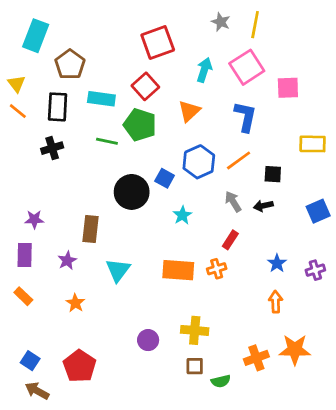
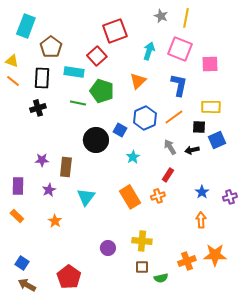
pink square: (247, 67) -> (180, 49), turned -35
yellow triangle: (16, 84) -> (12, 61), turned -32
red square: (145, 86) -> (97, 56), moved
yellow rectangle: (313, 144) -> (211, 107), moved
blue square: (318, 211) -> (217, 140), moved
purple star: (34, 219) -> (42, 160), moved
orange rectangle: (178, 270) -> (130, 197), turned 55
red pentagon: (80, 366) -> (69, 277), moved

